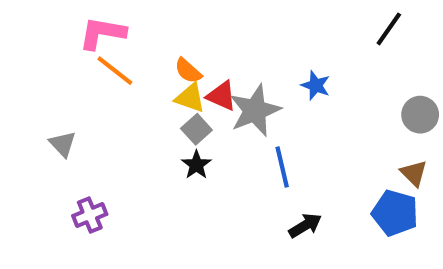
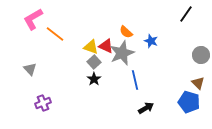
pink L-shape: (102, 33) -> (33, 19), moved, turned -40
orange semicircle: (188, 71) -> (126, 32), moved

